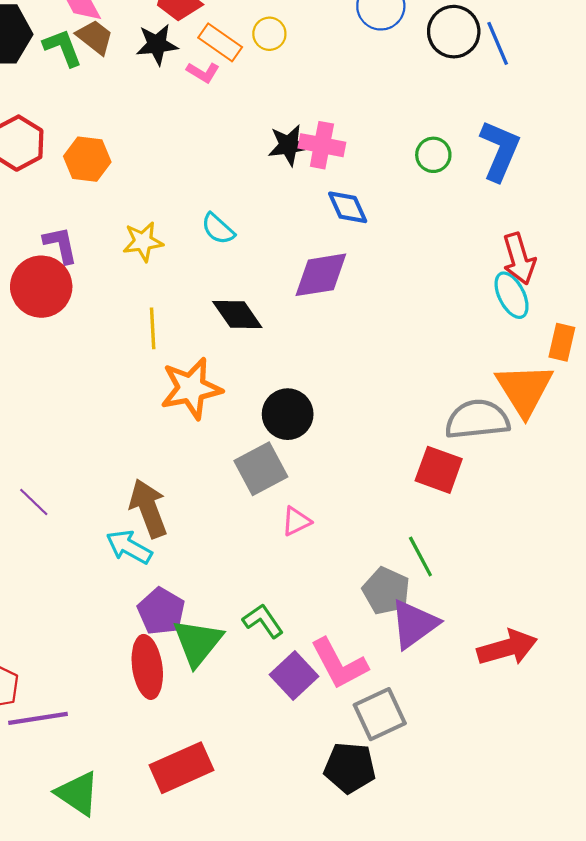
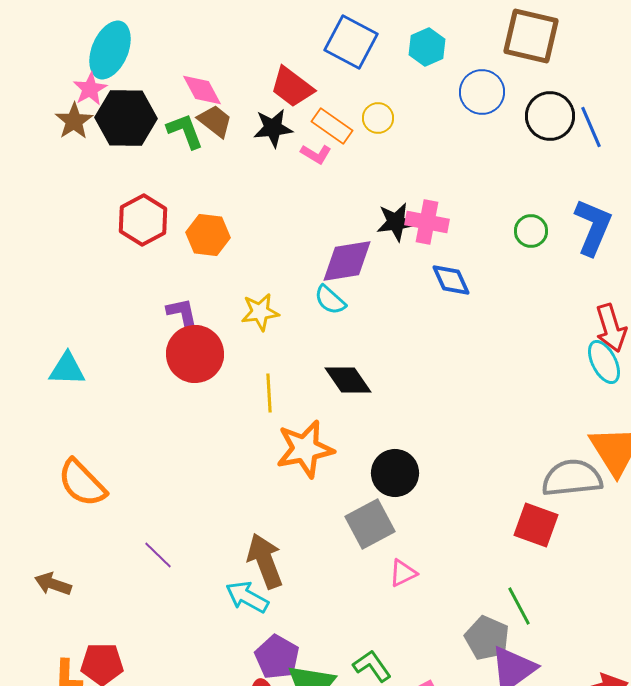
purple diamond: (321, 275) -> (347, 261), moved
red circle: (41, 287) -> (195, 354), moved

